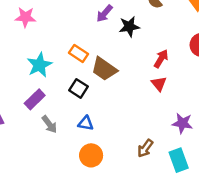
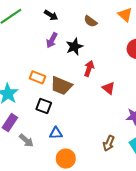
red arrow: (161, 59) -> (89, 69), moved

